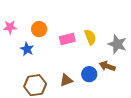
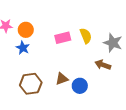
orange circle: (39, 29) -> (26, 30), moved
blue circle: (89, 74) -> (80, 86), moved

